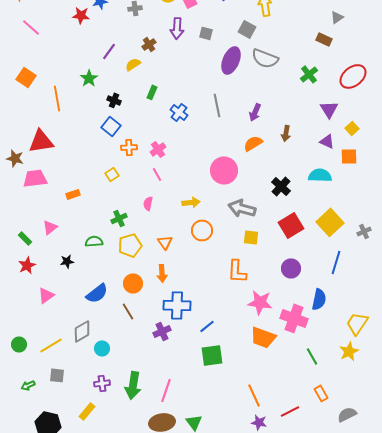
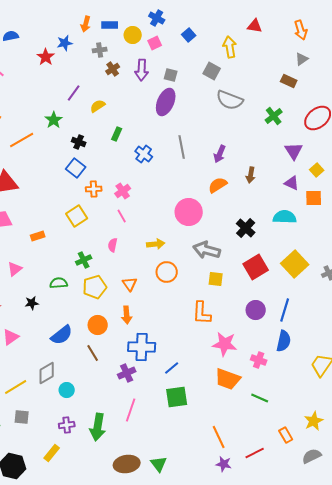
red star: (81, 15) -> (46, 57), turned 30
brown cross: (149, 44) -> (113, 69), moved
purple ellipse: (231, 60) -> (166, 102), moved
orange line: (57, 98) -> (22, 140), turned 70
yellow square: (112, 174) -> (77, 216), size x1.5
blue line: (336, 262) -> (285, 310), moved
pink cross: (294, 318) -> (259, 360), size x0.6
yellow star: (349, 351) -> (314, 421), moved
green line: (312, 356) -> (260, 398), moved, turned -36
pink line: (166, 390) -> (131, 410), moved

